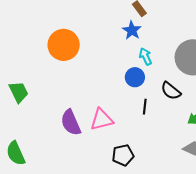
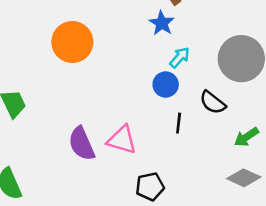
cyan arrow: (146, 56) -> (180, 57), turned 66
pink triangle: (102, 120) -> (122, 140), turned 30

